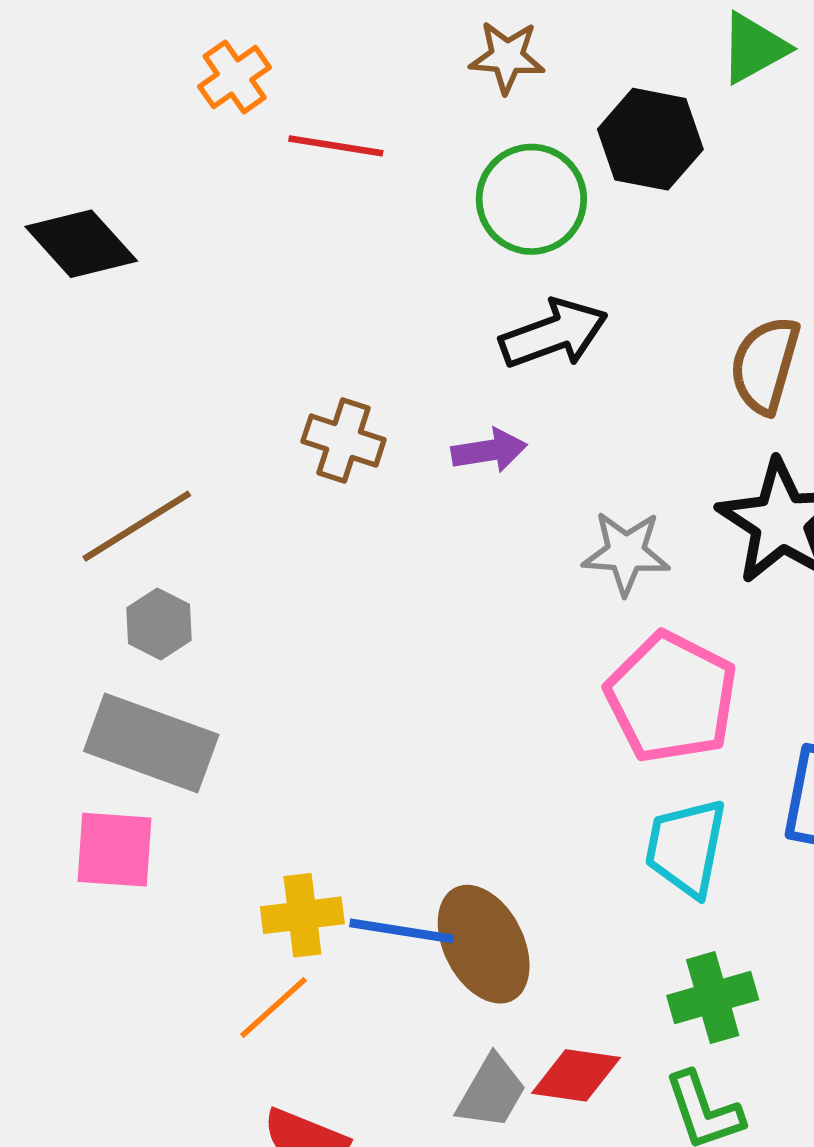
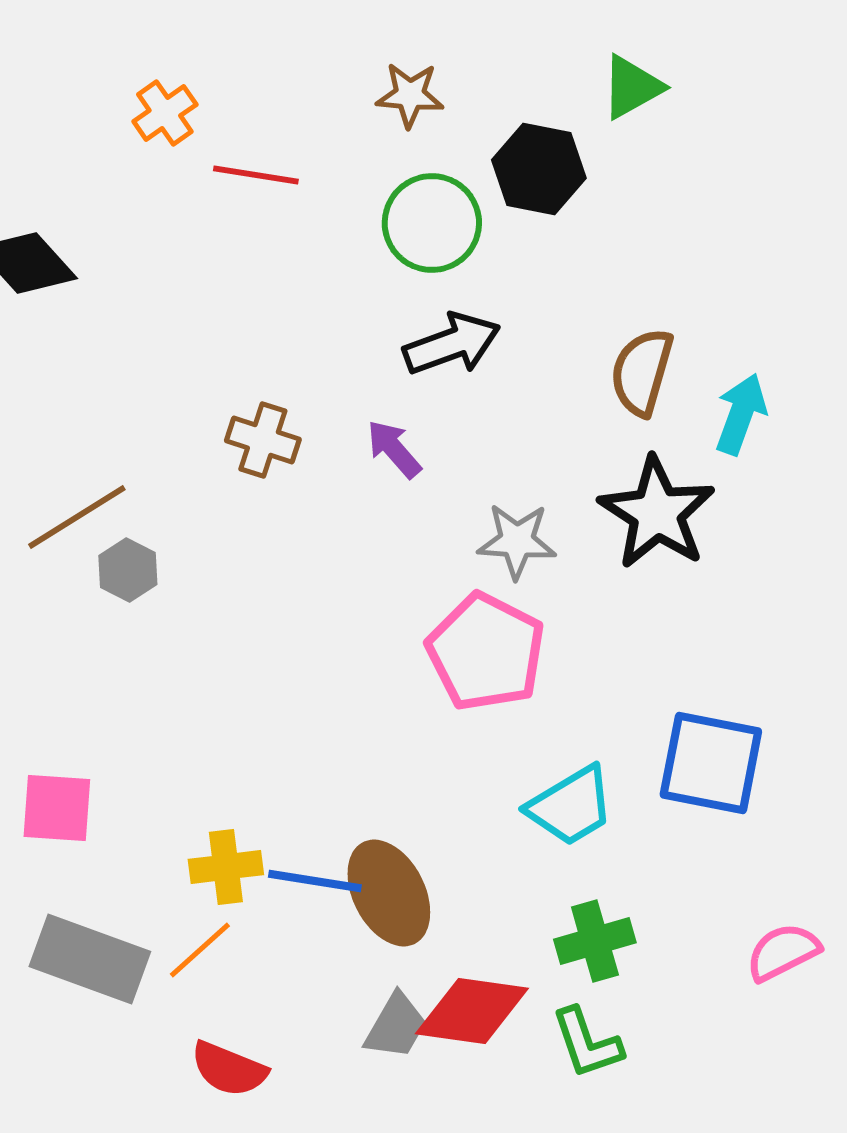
purple arrow: (489, 451) -> (394, 449), turned -122
gray hexagon: (159, 624) -> (128, 570), moved
pink pentagon: (672, 697) -> (486, 652), moved
gray rectangle: (151, 743) -> (90, 959), moved
cyan trapezoid: (686, 847) -> (571, 806), turned -132
red diamond: (576, 1075) -> (472, 1011), size x1.4

